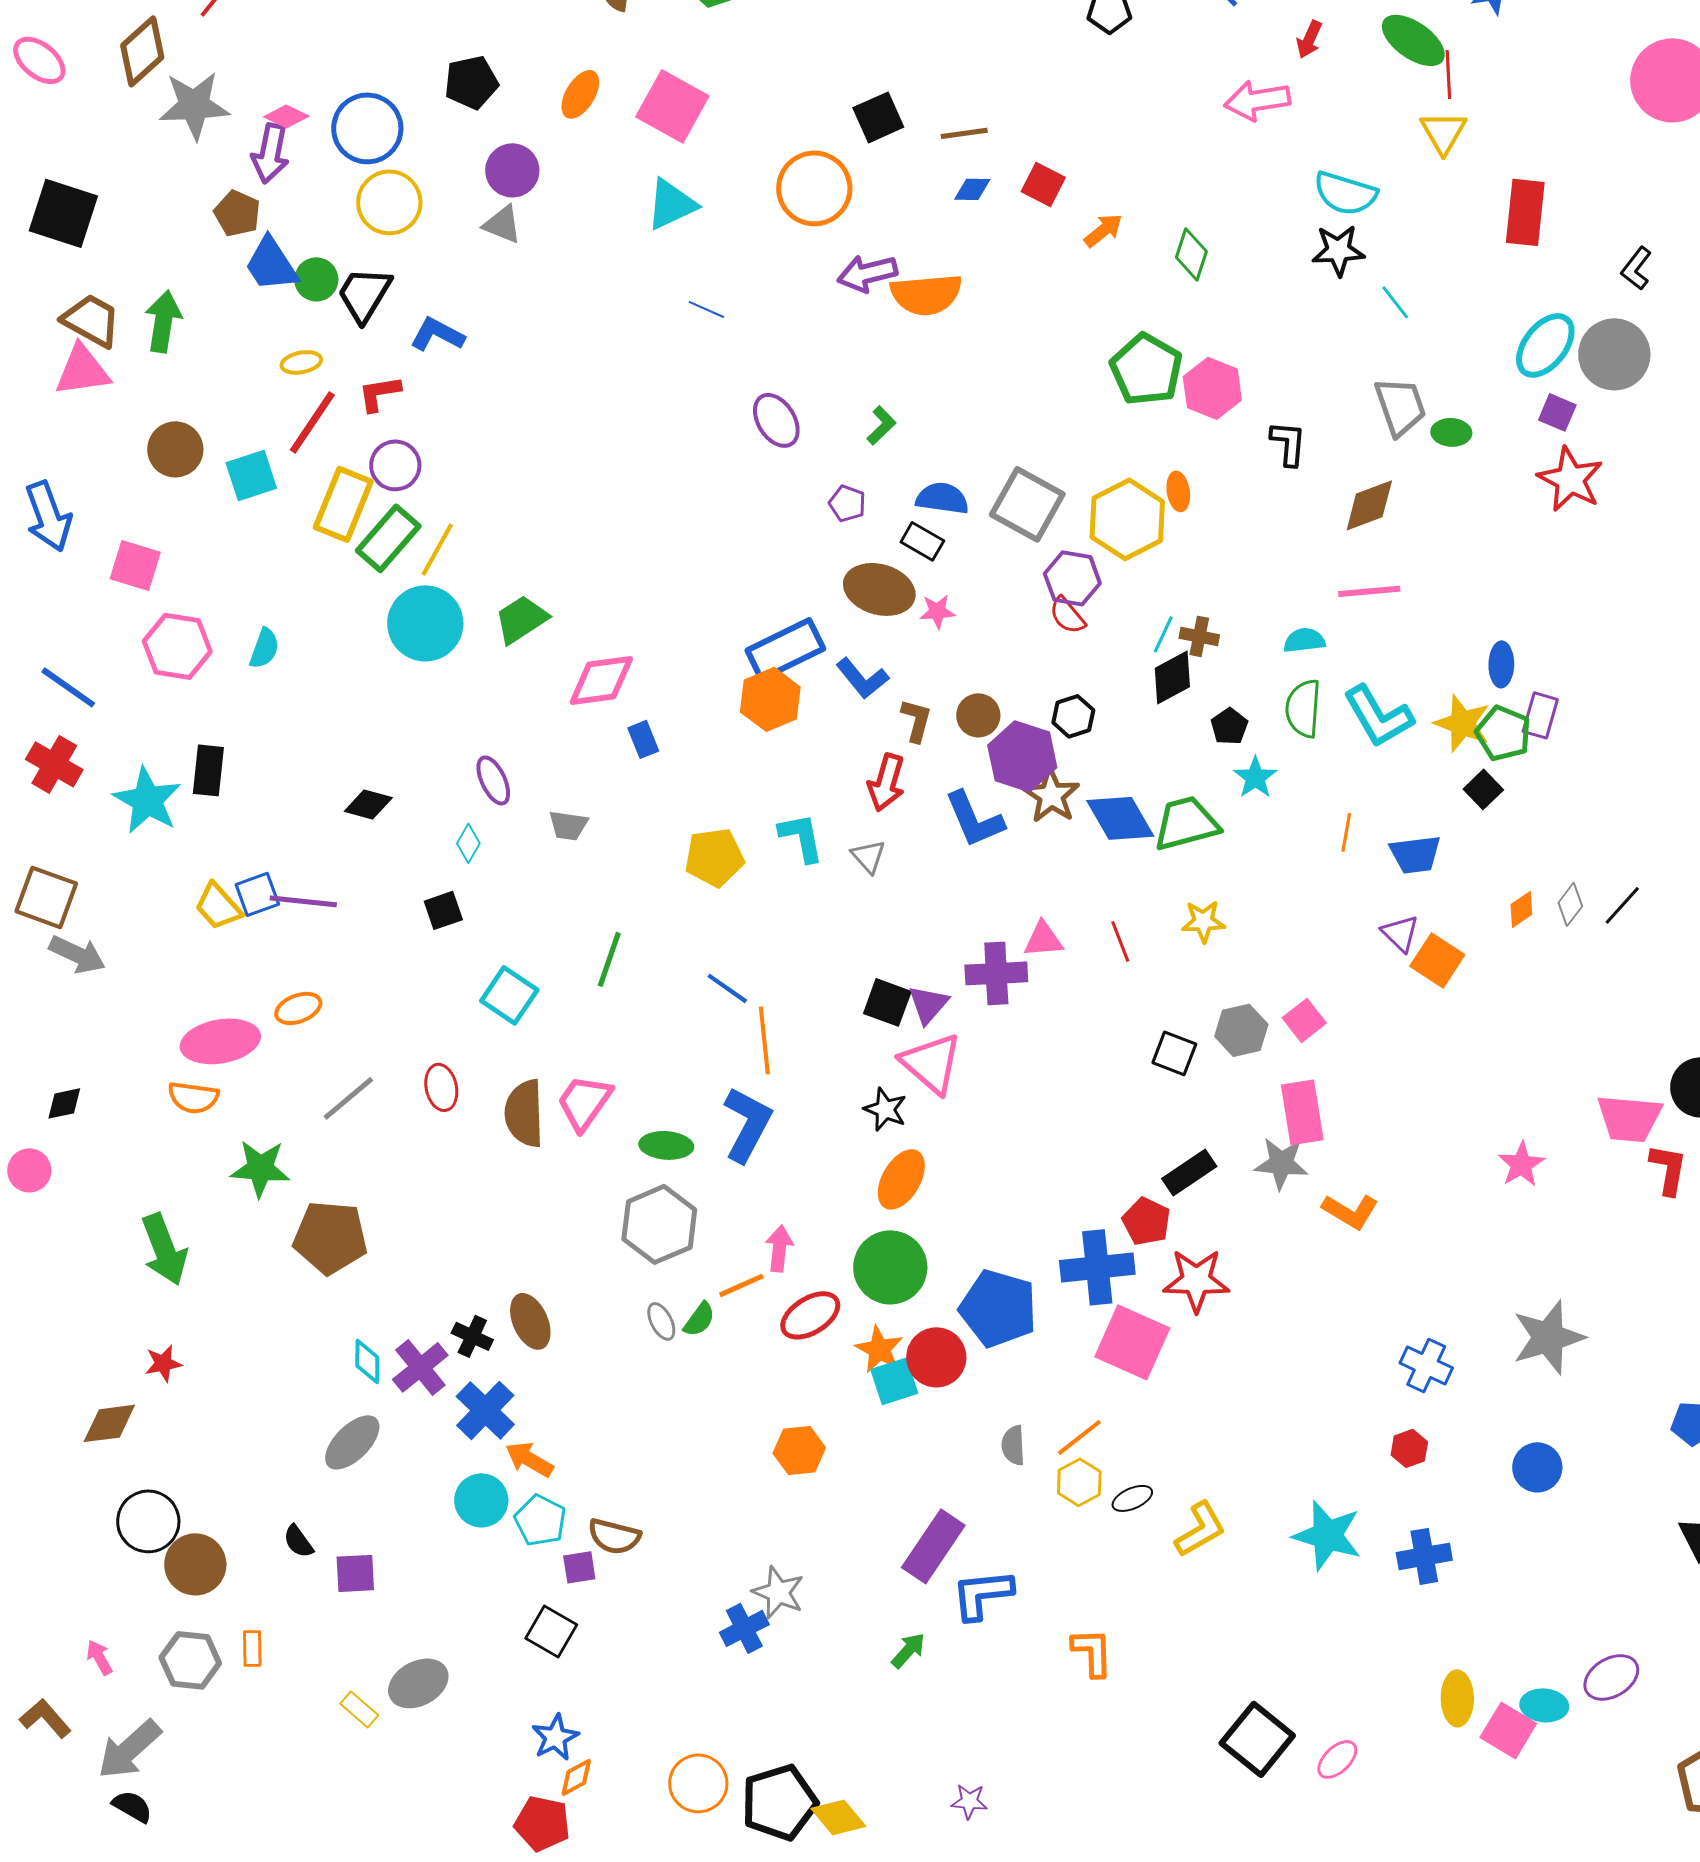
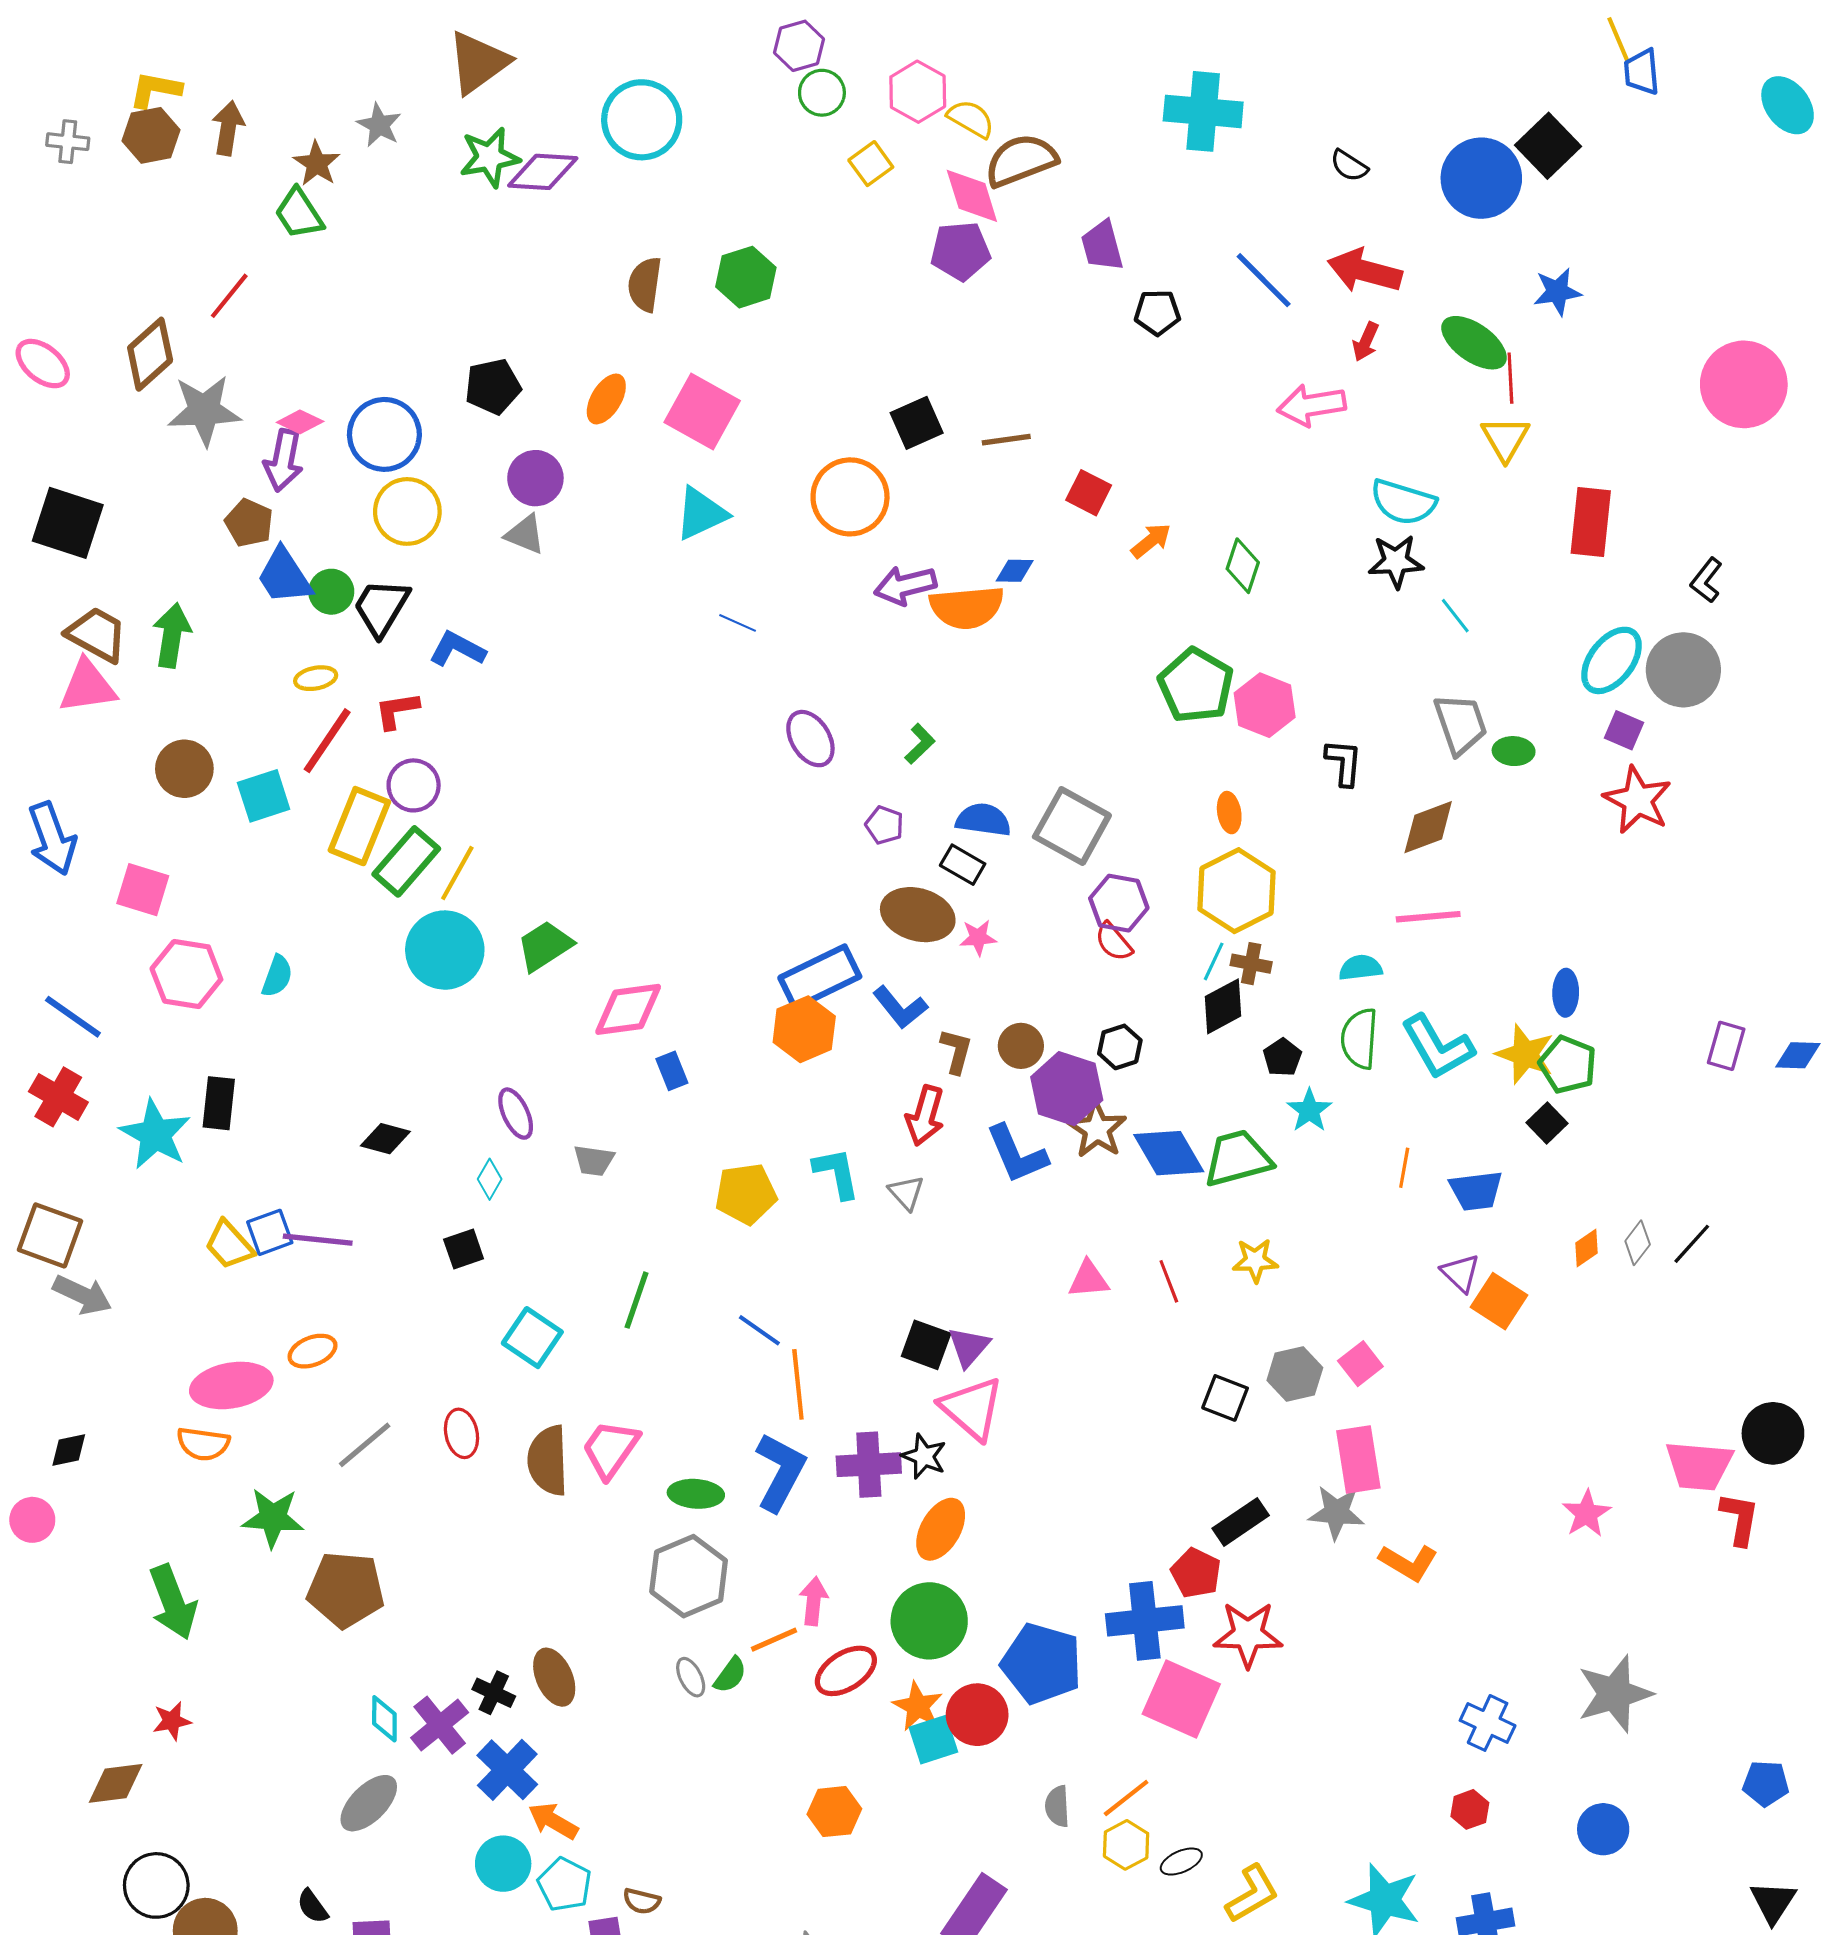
blue diamond: (972, 189) -> (1015, 571), moved
yellow hexagon: (1127, 519) -> (1236, 891), moved
purple rectangle: (1540, 715) -> (1726, 1046), moved
purple cross: (996, 973) -> (869, 1465), moved
brown semicircle: (614, 1536) -> (642, 1901), size x0.7

